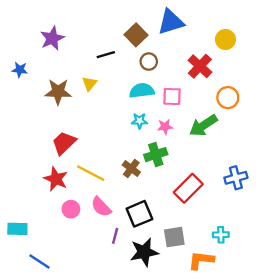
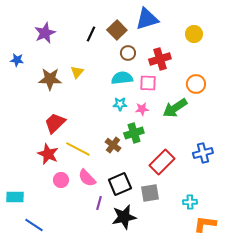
black line: (106, 55) -> (91, 34), moved, turned -49
red cross: (200, 66) -> (160, 59), moved, turned 30
gray square: (174, 237) -> (150, 193), moved
orange L-shape: (201, 260) -> (205, 224), moved

